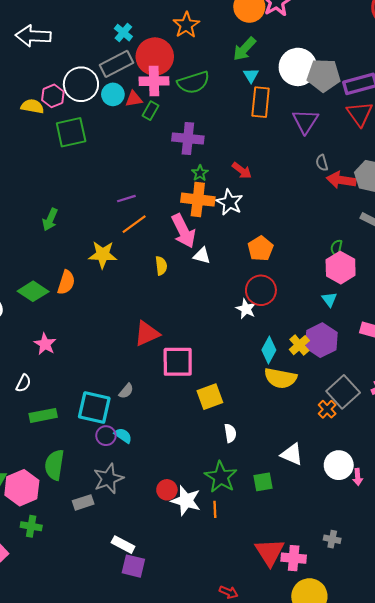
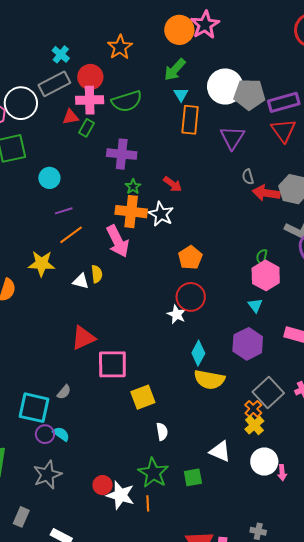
red circle: (155, 57) -> (90, 77), size x0.7
cyan circle: (113, 94) -> (49, 178), moved
white triangle: (202, 256) -> (81, 281), moved
yellow cross: (299, 345) -> (254, 425), moved
gray rectangle: (83, 502) -> (21, 517), moved, turned -48

